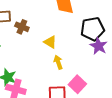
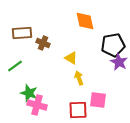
pink square: (77, 84) -> (98, 100), turned -36

